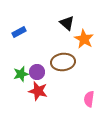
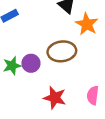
red star: (38, 91) -> (55, 98), moved

